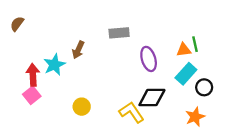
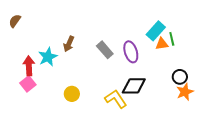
gray rectangle: (119, 33) -> (105, 50), moved, turned 54
cyan rectangle: (186, 74) -> (156, 31), moved
orange star: (195, 117) -> (185, 92), moved

